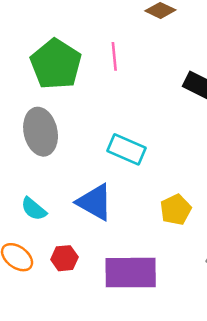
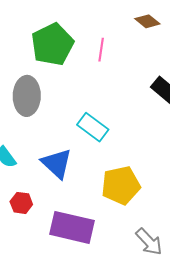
yellow pentagon: (176, 210) -> (121, 185), size x1.5

